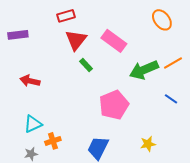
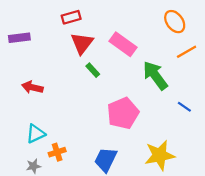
orange line: (173, 63) -> (187, 52), moved
green arrow: (144, 70) -> (155, 75), turned 76
yellow star: (148, 144) -> (160, 155), size x1.8

